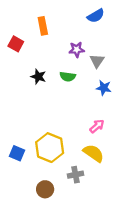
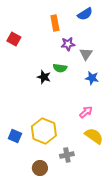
orange rectangle: (43, 26) -> (55, 23), moved
black star: (38, 77) -> (44, 77), moved
yellow semicircle: (94, 153) -> (94, 136), moved

